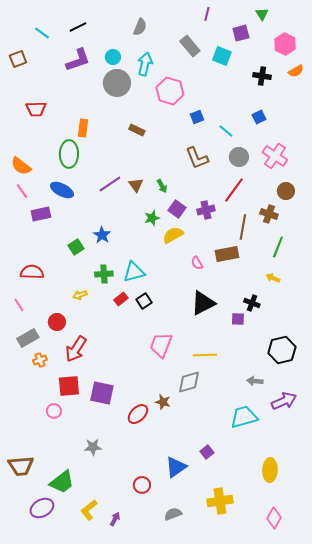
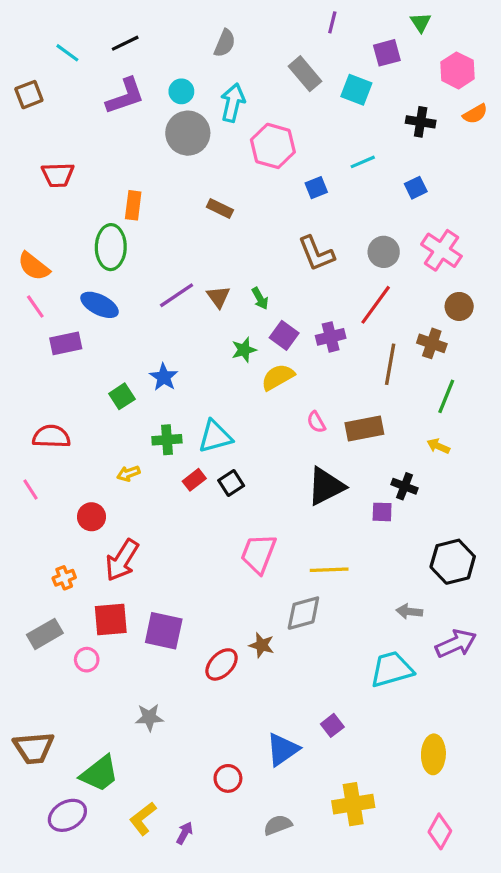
cyan line: (226, 131) -> (363, 162), moved, turned -63
brown rectangle: (227, 254) -> (364, 428), moved
gray rectangle: (28, 338) -> (45, 634), moved

